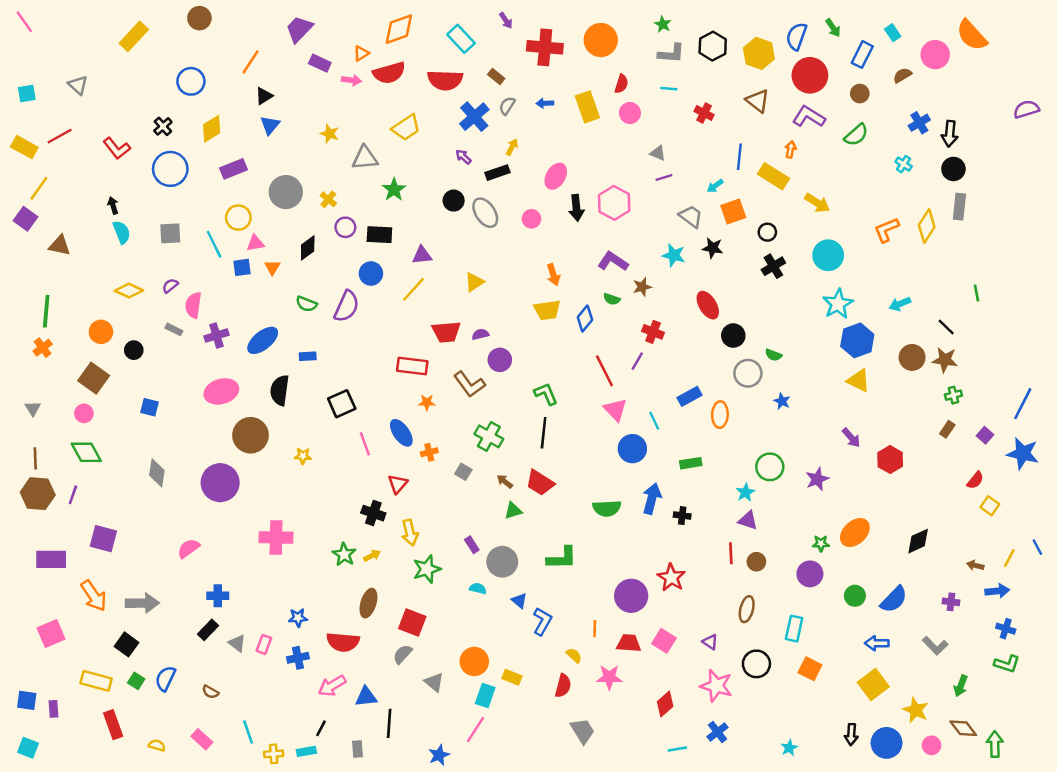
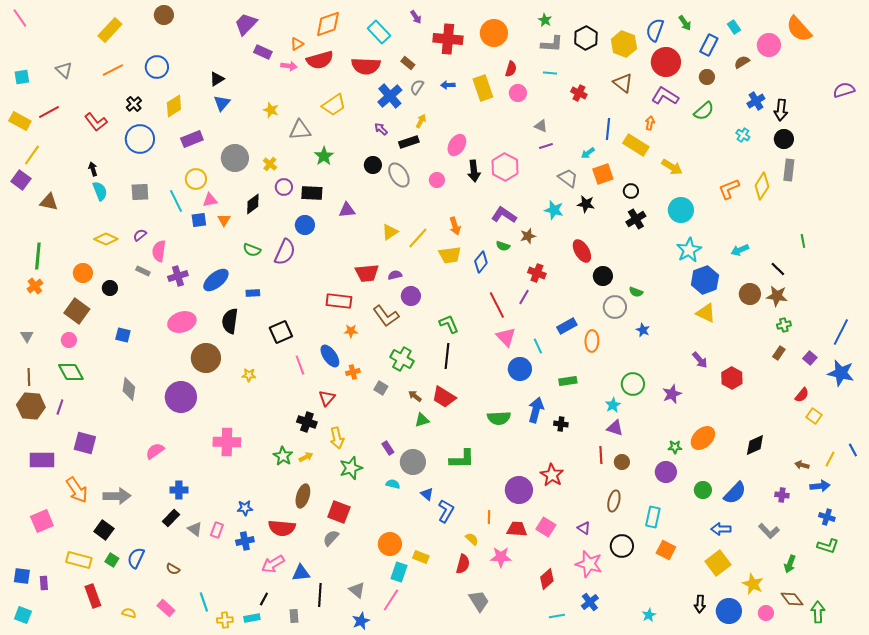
orange line: (251, 62) -> (113, 70), moved, turned 30
yellow line: (413, 289) -> (418, 238), moved
gray triangle: (434, 682) -> (357, 590), moved

